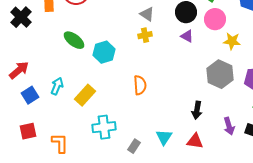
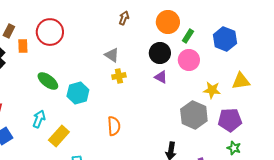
gray triangle: (147, 14) -> (112, 55), moved
yellow star: (232, 41) -> (212, 90), moved
cyan arrow: (57, 86) -> (39, 119), moved

